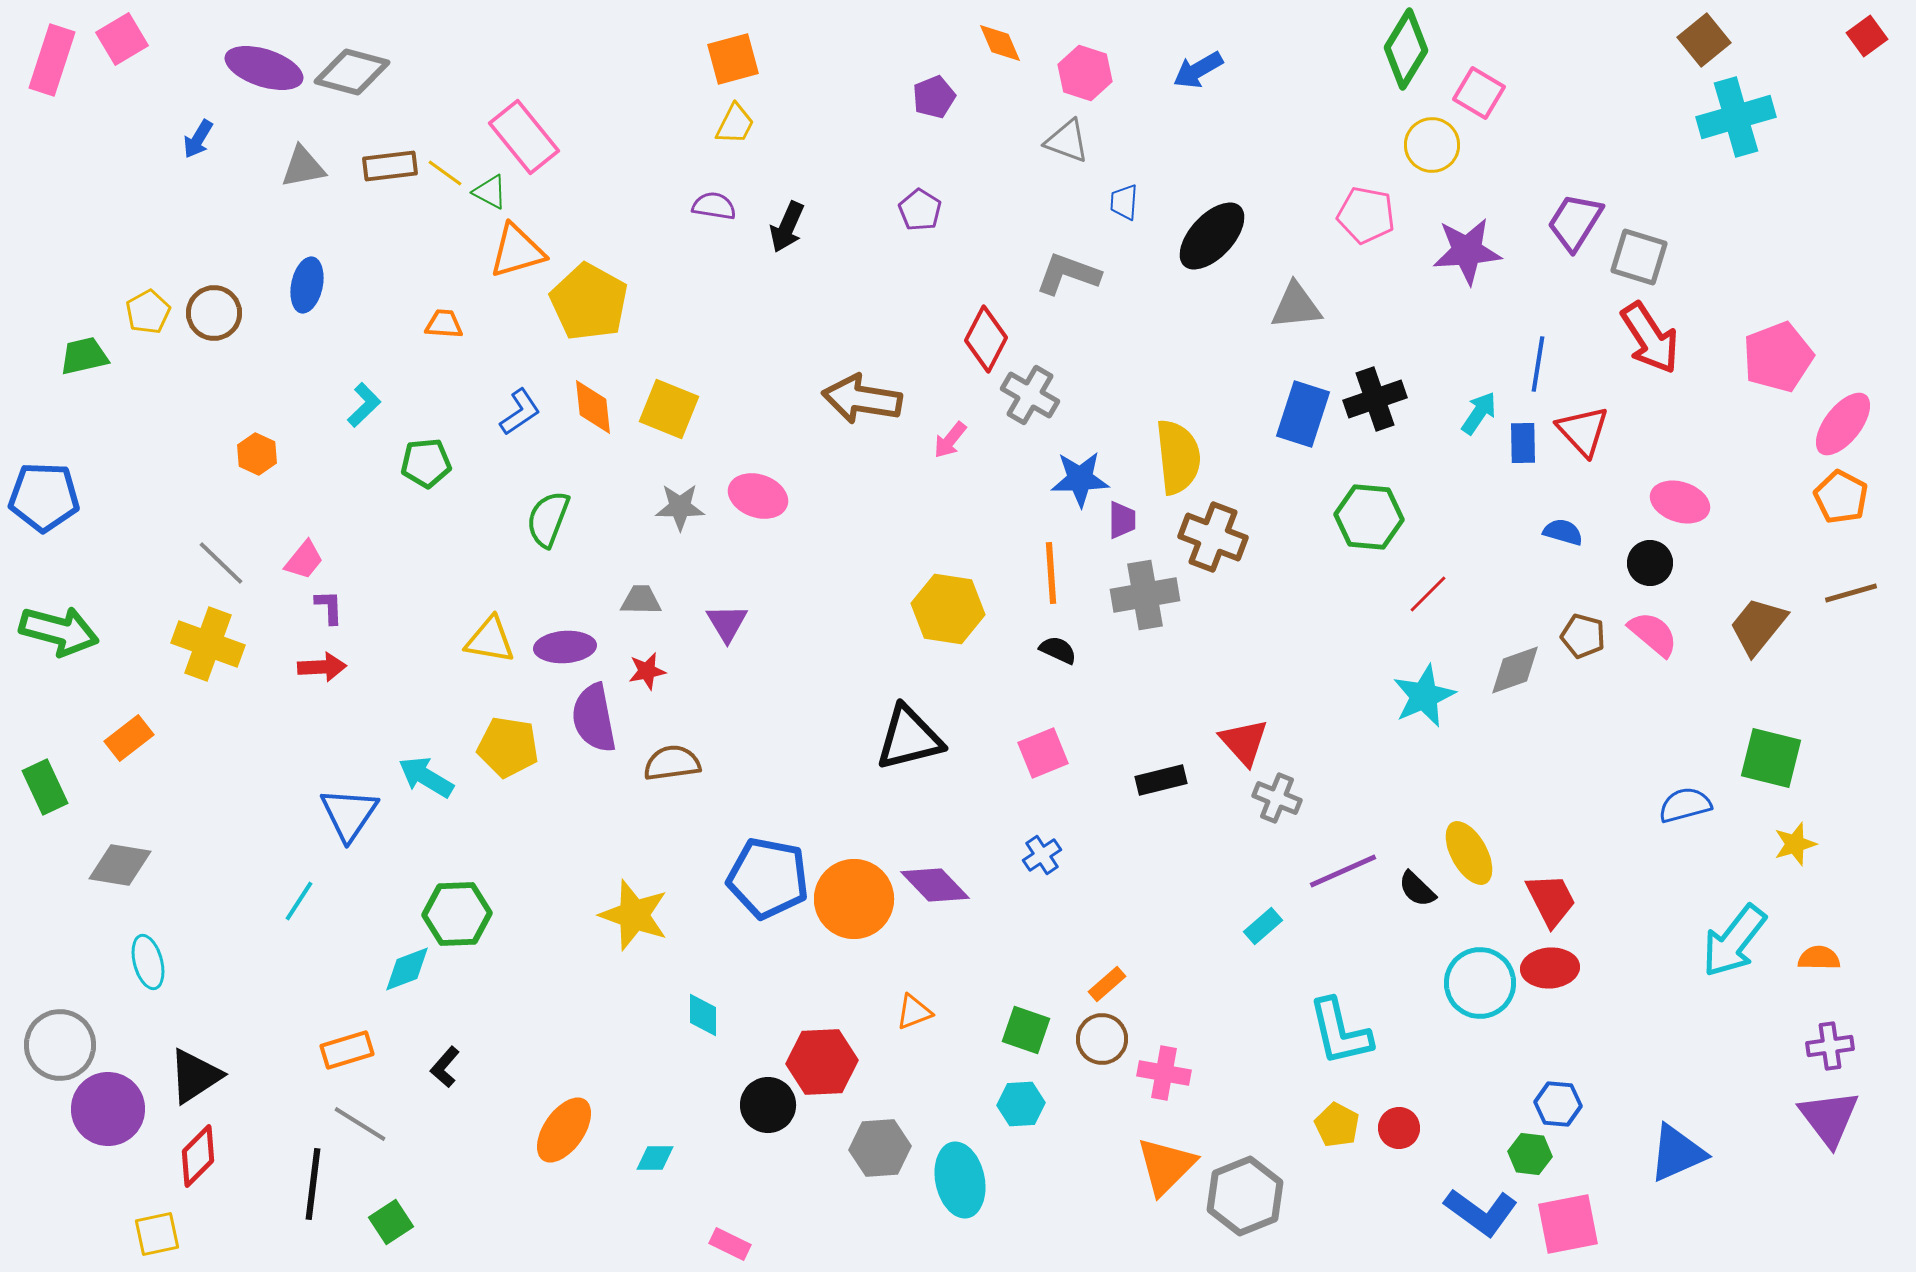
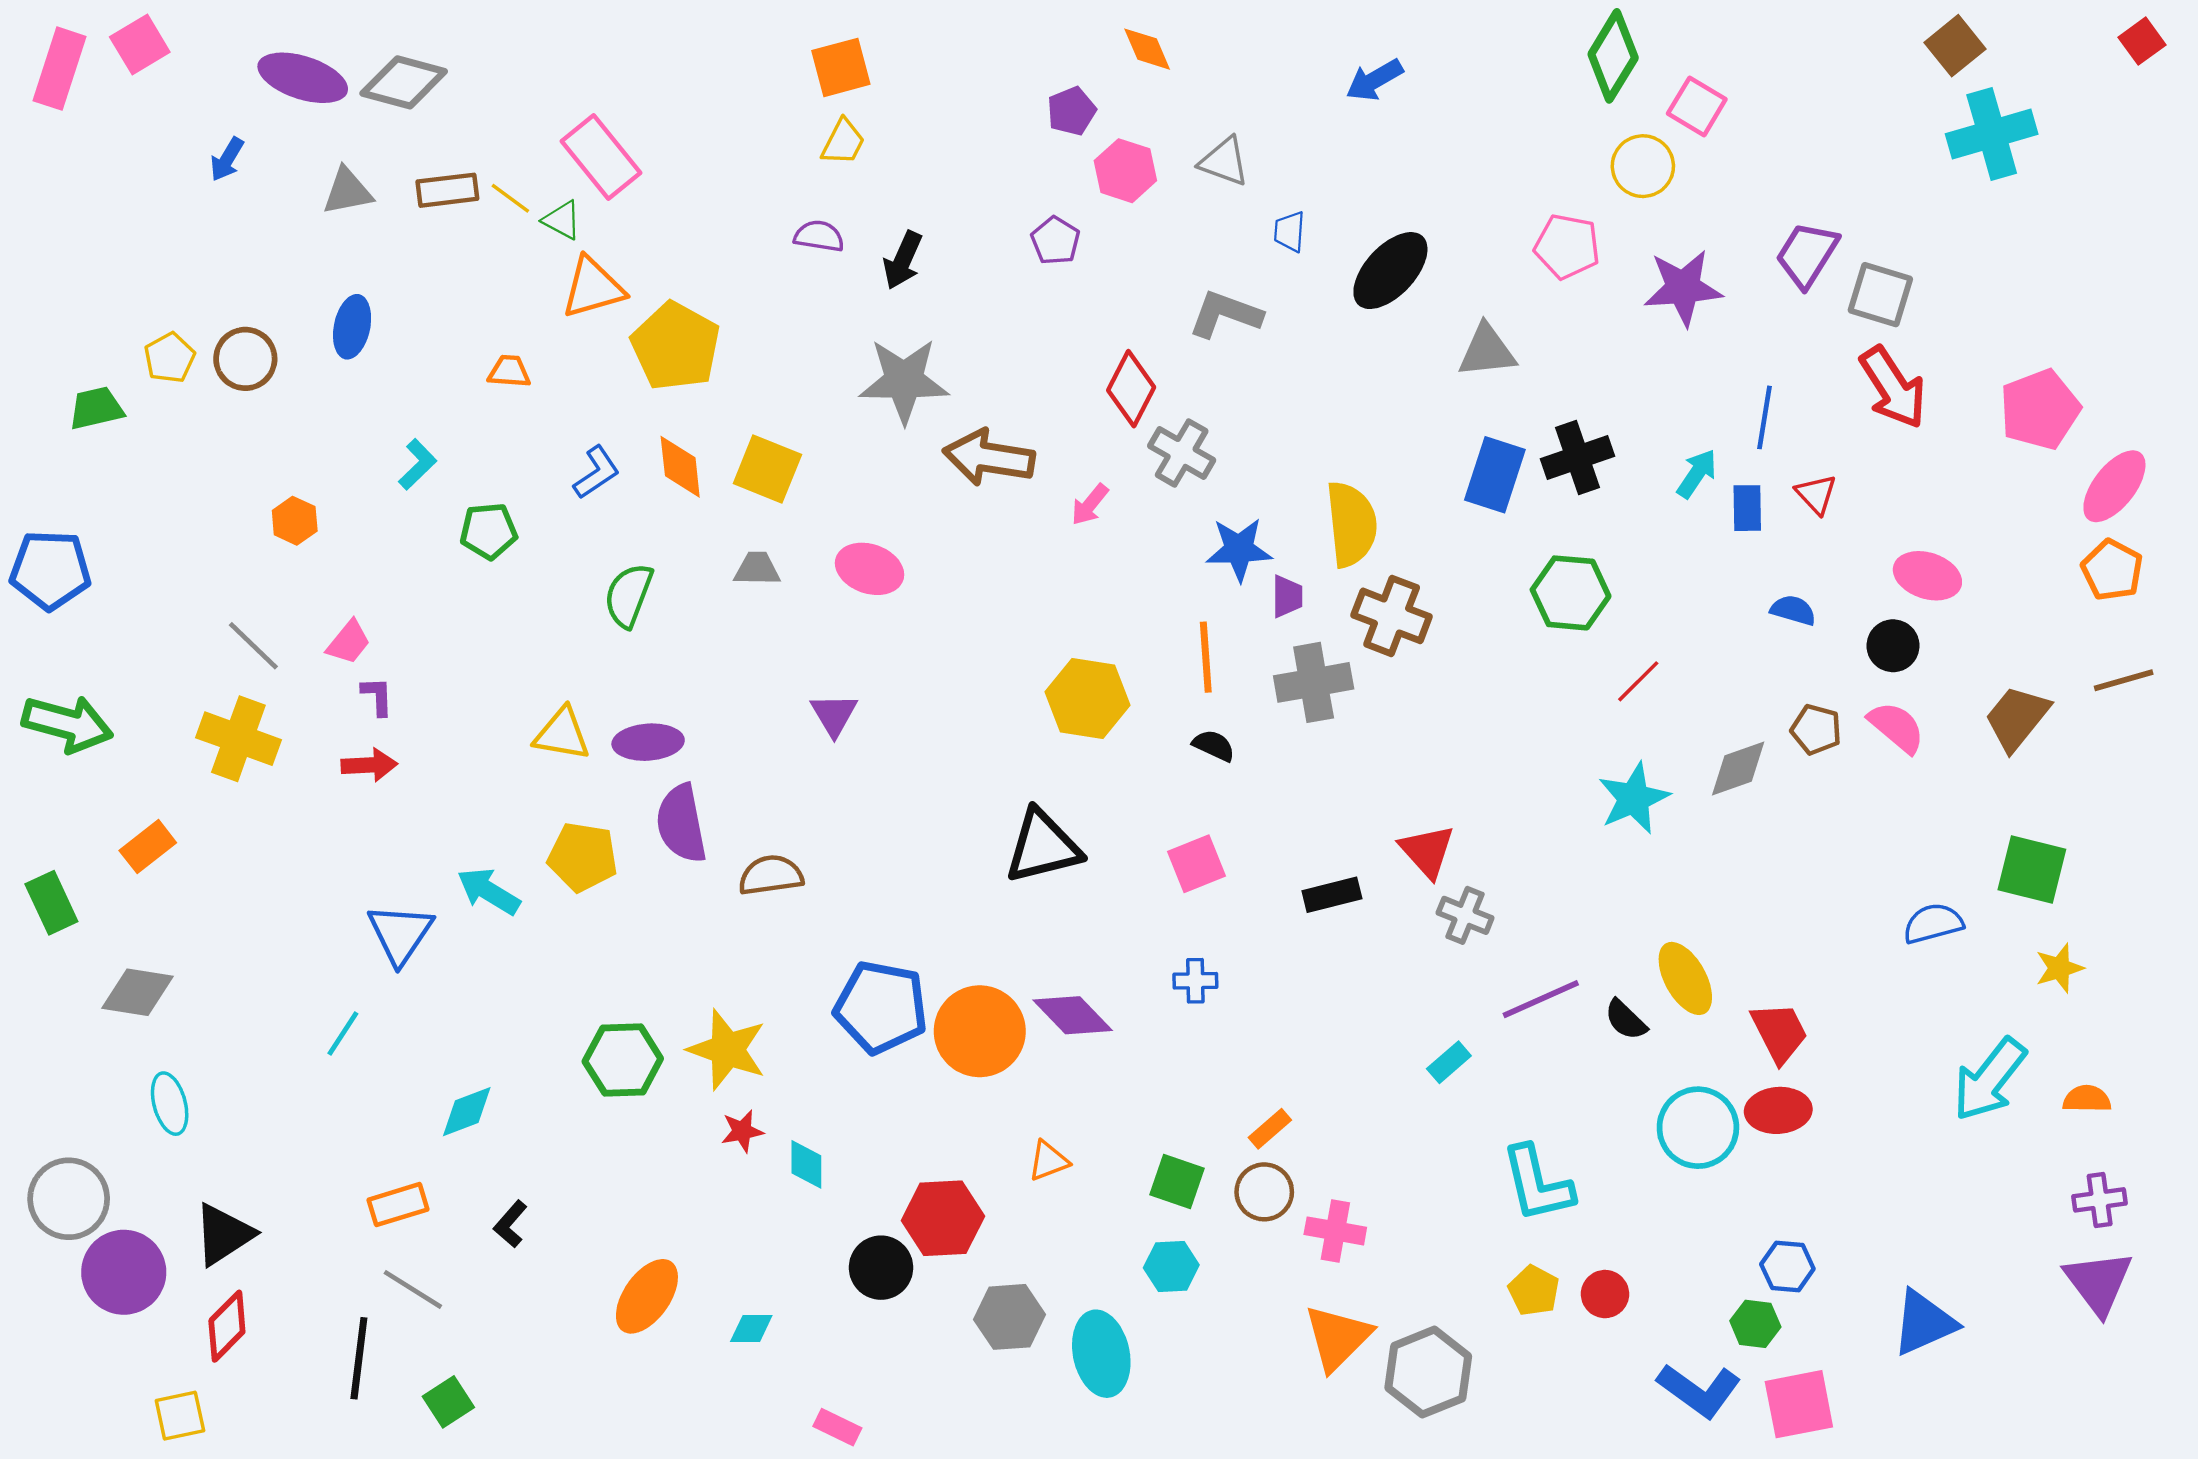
pink hexagon: (1085, 73) -> (1125, 171), moved
red triangle: (1583, 431) -> (1816, 494), size x0.7
gray star: (680, 507) -> (904, 381), moved, size x1.6
gray trapezoid: (641, 600) -> (757, 569), moved
red star: (647, 671) -> (742, 1131), moved
blue cross: (1042, 855) -> (1195, 981), turned 33
green hexagon: (457, 914) -> (623, 1060), moved

